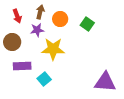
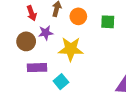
green square: (87, 24) -> (108, 22), turned -32
purple star: (37, 30) -> (46, 33), moved

